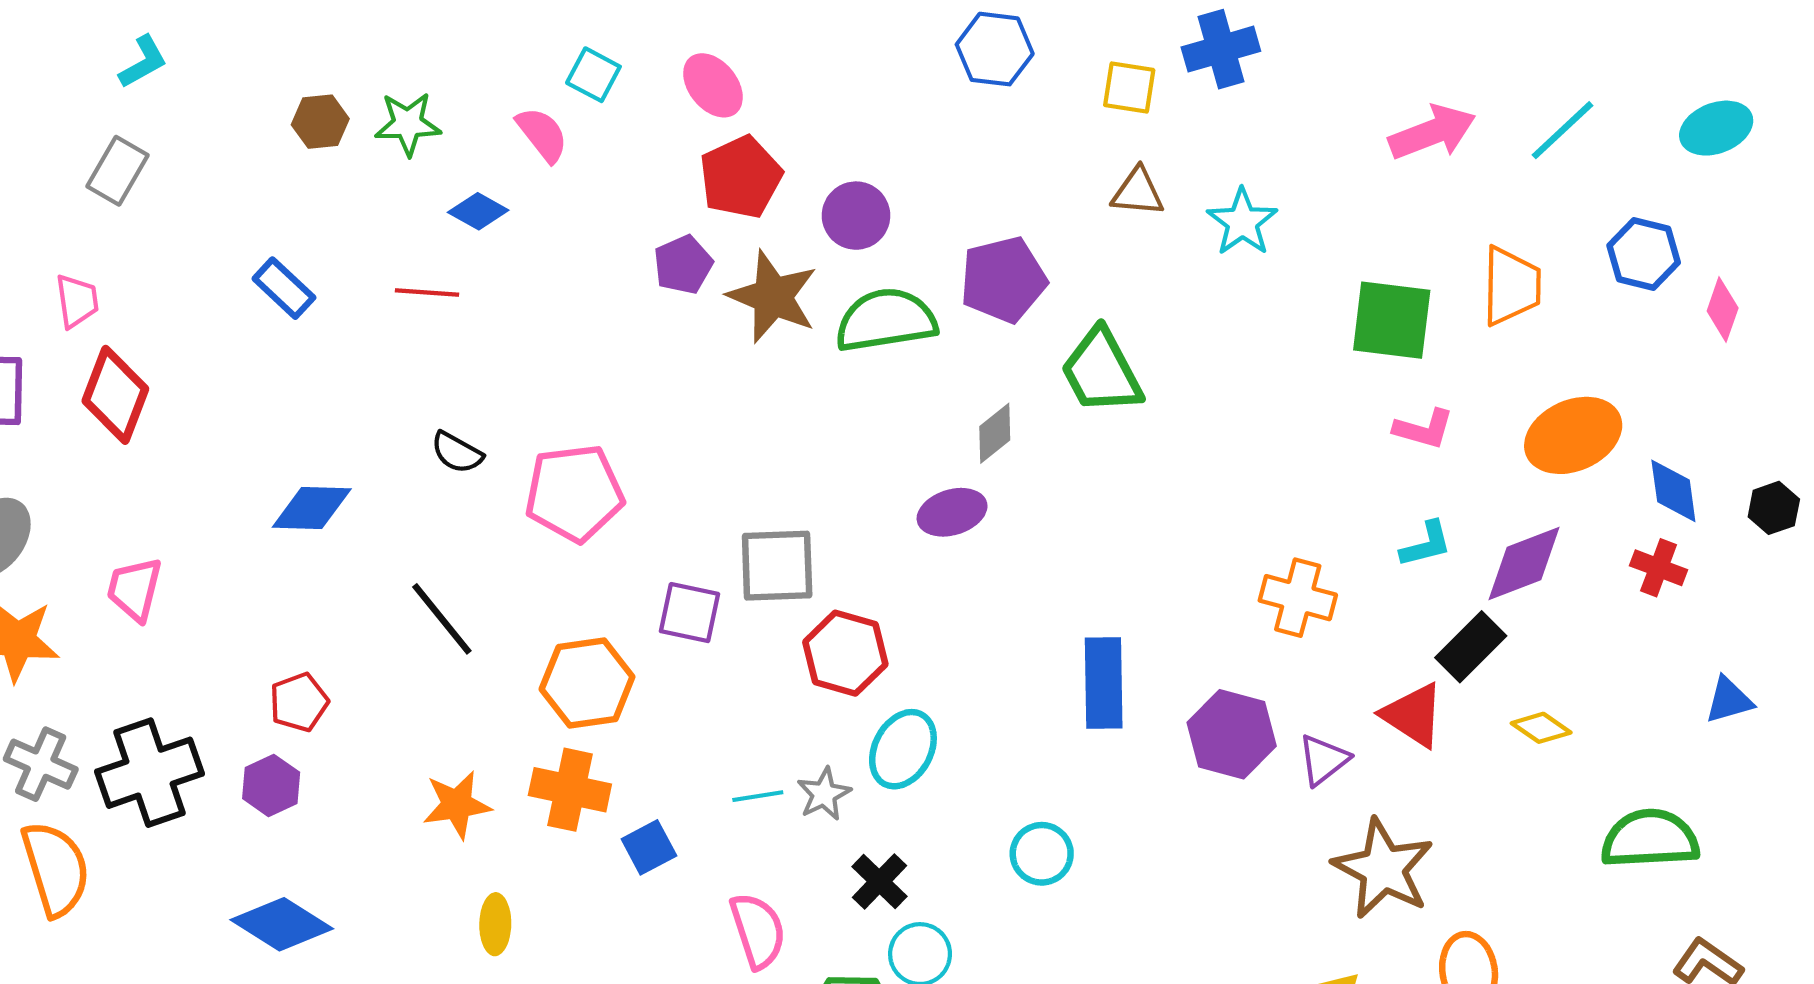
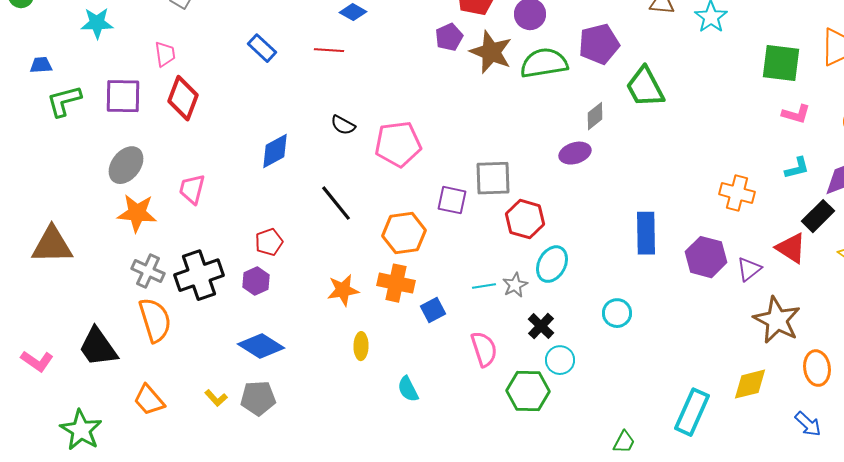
blue diamond: (312, 508) -> (275, 151), turned -30

